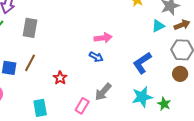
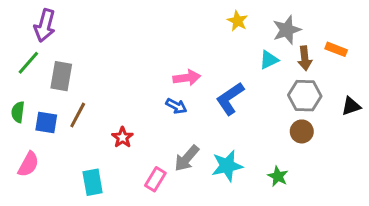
brown arrow: (182, 25) -> (305, 58), turned 105
gray rectangle: (30, 28) -> (61, 76), moved
blue L-shape: (142, 63) -> (230, 99), moved
cyan star: (142, 97) -> (227, 166), moved

